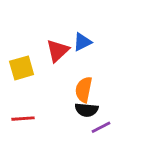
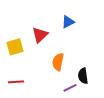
blue triangle: (82, 42) -> (68, 22), moved
black semicircle: (87, 110) -> (83, 76), moved, turned 77

